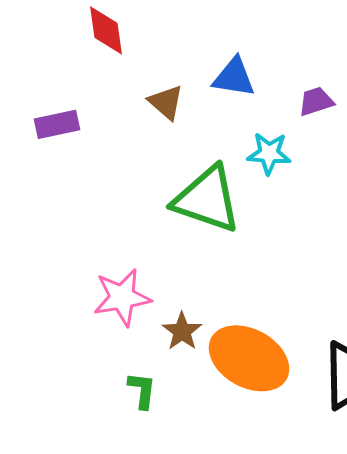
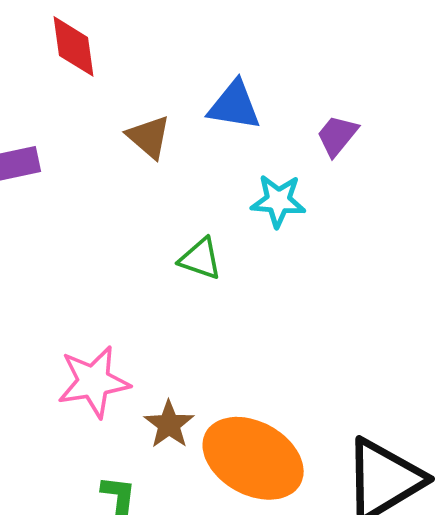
purple trapezoid: (316, 101) -> (337, 136), turned -33
green triangle: (207, 199) -> (200, 259), size x0.5

